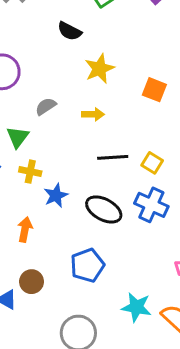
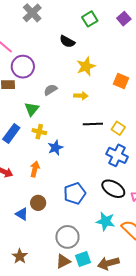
black ellipse: (104, 209) -> (113, 189), moved

